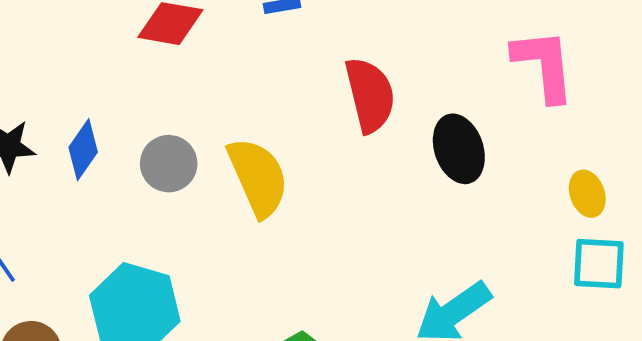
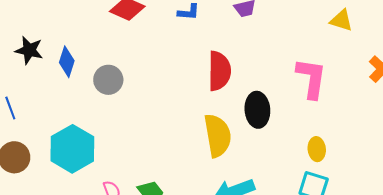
blue diamond: (83, 150) -> (67, 62), turned -32
yellow semicircle: (258, 177) -> (218, 136), moved

